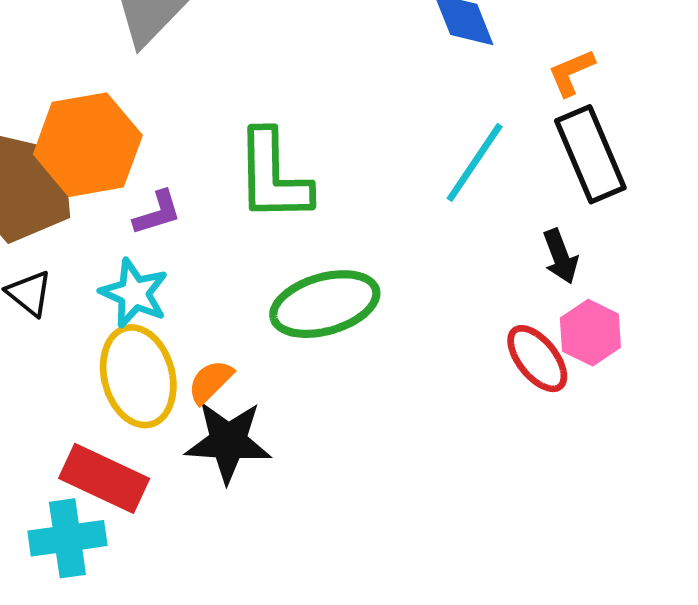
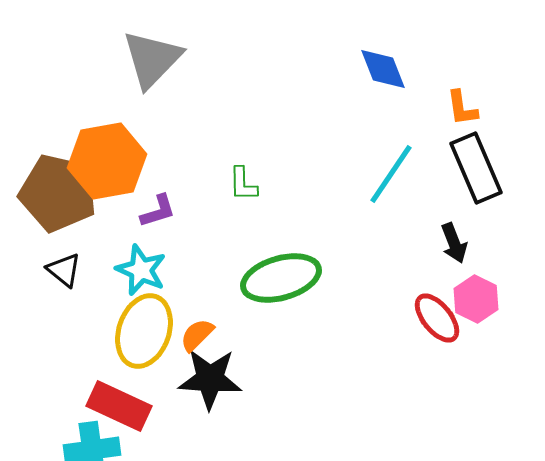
orange L-shape: (571, 73) -> (462, 108), turned -75
green L-shape: (273, 176) -> (243, 184), size x0.5
yellow ellipse: (138, 376) -> (144, 331), turned 34

